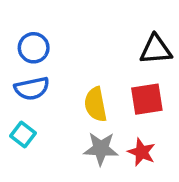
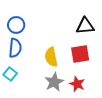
blue semicircle: (32, 88) -> (15, 48), turned -72
gray star: (101, 149) -> (54, 82), turned -30

